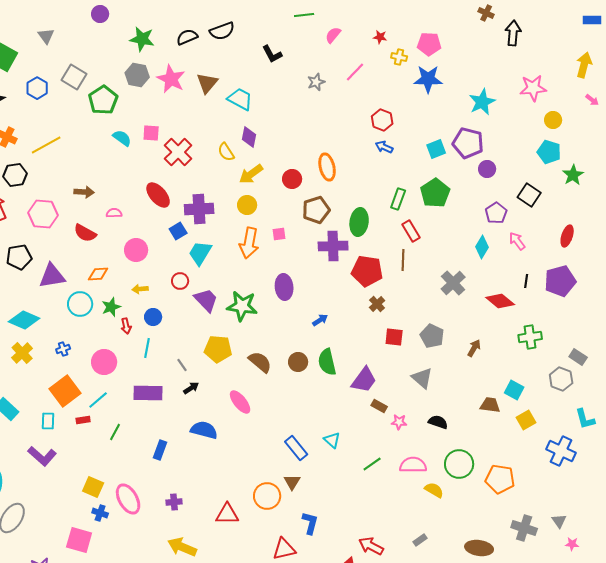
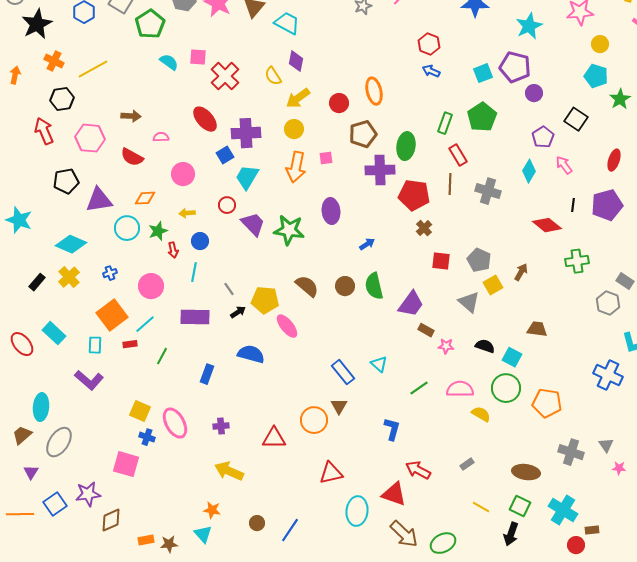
gray cross: (453, 283) -> (488, 191), moved, turned -30
yellow pentagon: (218, 349) -> (265, 300), moved
cyan square: (514, 390) -> (512, 357), moved
yellow square: (526, 420) -> (493, 285), moved
blue L-shape: (310, 523) -> (392, 429), moved

